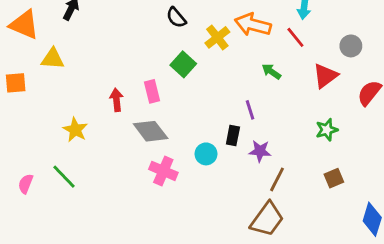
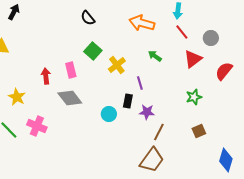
yellow cross: (217, 37) -> (117, 65), moved
red line: (295, 37) -> (182, 32), moved
pink cross: (163, 171) -> (37, 126), moved

